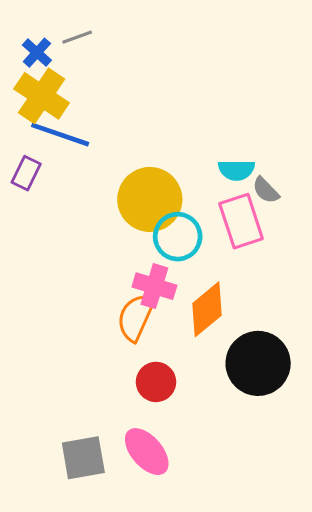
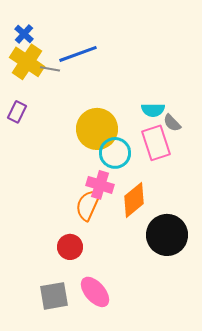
gray line: (77, 37) -> (50, 69), moved, turned 30
blue line: (60, 135) -> (78, 54), moved, turned -39
red circle: (156, 382) -> (70, 247), moved

